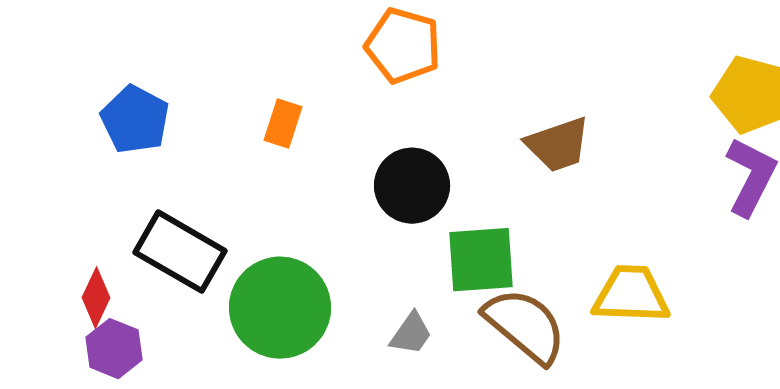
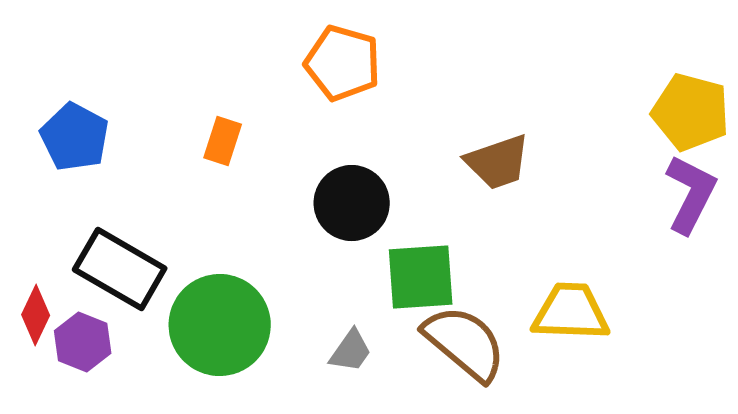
purple hexagon: (114, 349) -> (83, 342), moved

